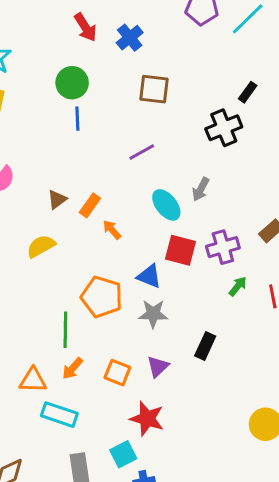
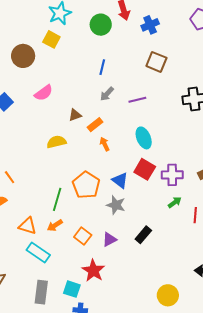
green circle: (72, 83) -> (101, 25), moved
gray arrow: (201, 189) -> (107, 94), moved
cyan square: (123, 454) -> (72, 289), turned 30

